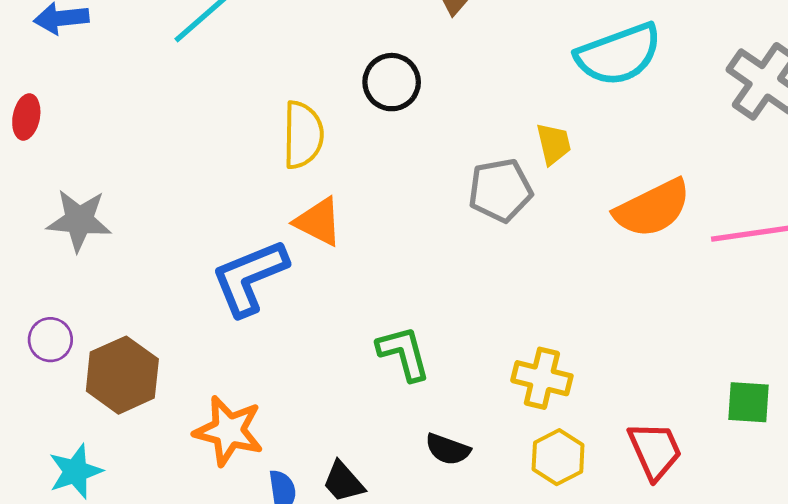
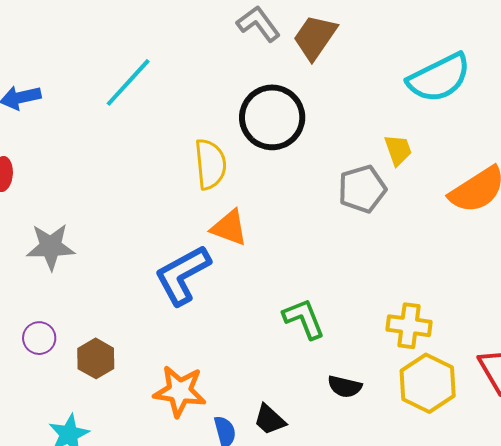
black circle: (392, 82) -> (272, 117), size x1.5
brown hexagon: (122, 375) -> (96, 358), size x0.7
yellow hexagon: (558, 457) -> (428, 383), size x1.4

